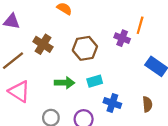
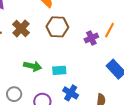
purple cross: (122, 38) -> (91, 38), turned 32
brown hexagon: (85, 48) -> (57, 27), moved

